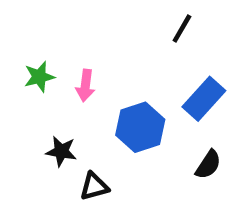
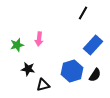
green star: (39, 77) -> (17, 45), moved
blue hexagon: (140, 127) -> (72, 71), moved

